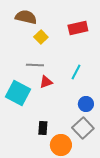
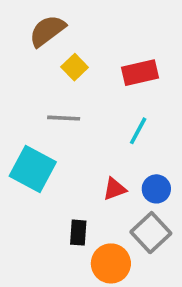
brown semicircle: (26, 17) -> (47, 31), turned -50
red rectangle: (78, 28) -> (140, 73), moved
red triangle: (46, 82) -> (115, 189), moved

